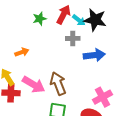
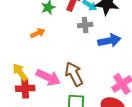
orange arrow: (22, 52) -> (38, 33), moved

